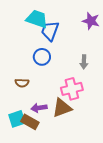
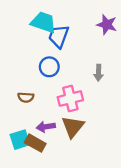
pink cross: (72, 89) -> (70, 99), moved
brown triangle: (62, 108) -> (73, 127), turned -30

